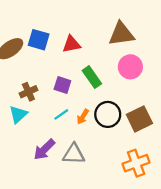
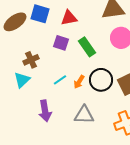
purple square: (62, 85) -> (61, 43), moved
purple arrow: (44, 150) -> (45, 111), turned -55
gray triangle: (74, 154) -> (84, 115), moved

